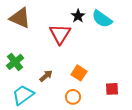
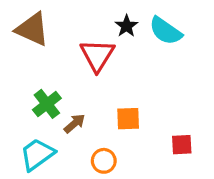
green cross: (15, 62) -> (47, 104), moved
orange square: (79, 73) -> (128, 119), turned -35
orange circle: (73, 97) -> (104, 161), moved

